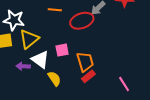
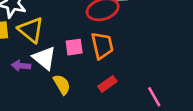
yellow triangle: (29, 39) -> (31, 30), turned -45
orange trapezoid: (85, 62) -> (102, 46), moved

